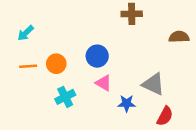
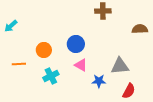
cyan arrow: (26, 33) -> (11, 26), moved
orange line: (28, 66) -> (19, 64), moved
gray triangle: (153, 84) -> (120, 66), turned -30

